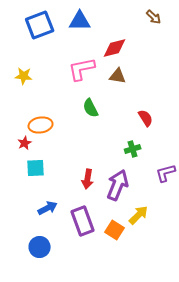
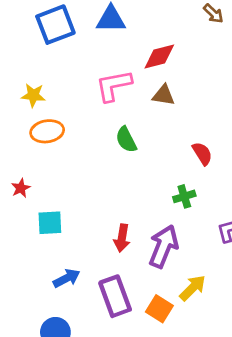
orange ellipse: (41, 125) -> (47, 131), moved
red star: (25, 143) -> (21, 188), moved

